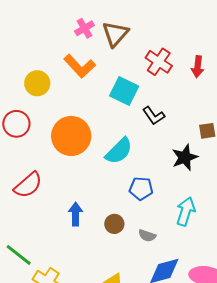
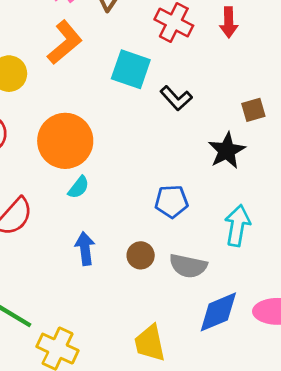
orange L-shape: (80, 66) -> (65, 42), turned -80
cyan semicircle: (119, 151) -> (79, 187), moved, size x0.6
gray semicircle: (147, 236) -> (188, 266), size x1.5

